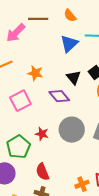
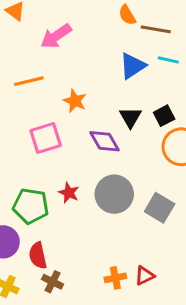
orange semicircle: (70, 16) -> (127, 15), moved
brown line: (38, 19) -> (156, 29), moved
green pentagon: (18, 147) -> (31, 206), turned 30
red semicircle: (42, 172) -> (38, 256), moved

